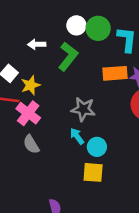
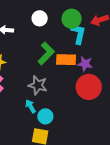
green circle: (98, 28) -> (72, 19), moved
green L-shape: (68, 56) -> (46, 53), moved

